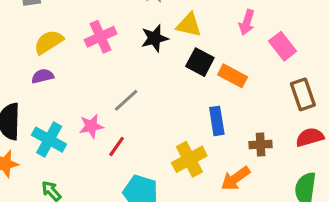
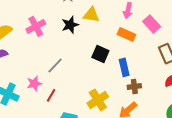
black square: (200, 62) -> (100, 54), moved
orange rectangle: (233, 76) -> (126, 34), moved
blue rectangle: (217, 121) -> (124, 67), moved
brown cross: (261, 145) -> (134, 86), moved

